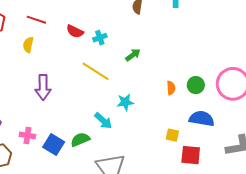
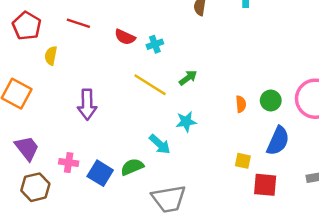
yellow semicircle: (28, 45) -> (51, 56), moved
green arrow: (133, 55) -> (188, 78), moved
blue semicircle: (202, 119) -> (278, 141), turned 105

